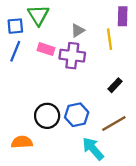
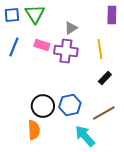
blue square: (15, 26) -> (12, 15), moved
yellow line: (109, 39) -> (100, 49), moved
orange semicircle: (22, 142) -> (34, 130), moved, turned 90

